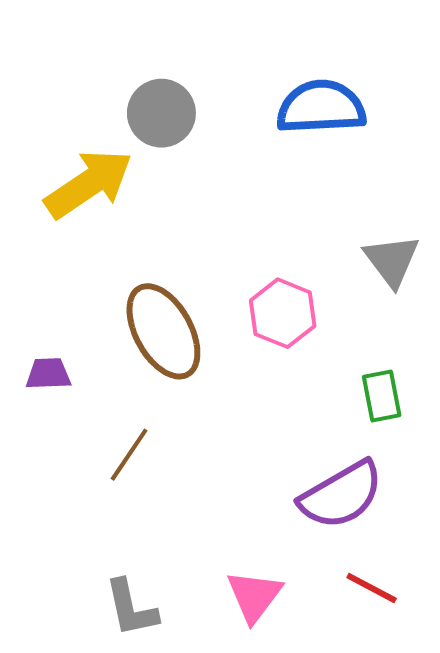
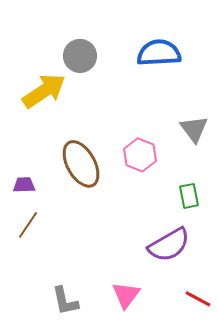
brown line: (129, 455) -> (28, 225), moved
red line: (372, 588) -> (198, 299), moved

